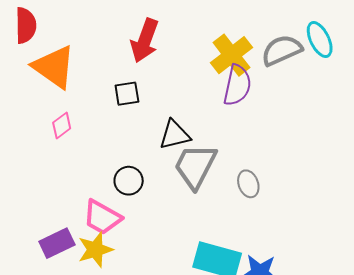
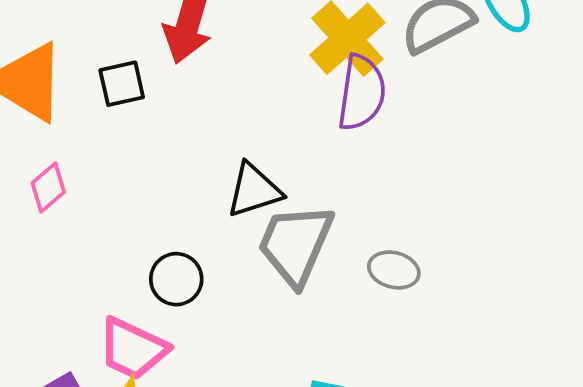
black square: (127, 94) -> (122, 84), moved
gray ellipse: (248, 184) -> (394, 270), turned -52

